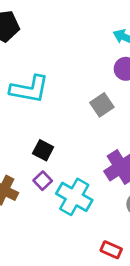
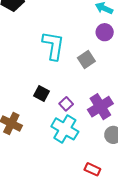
cyan L-shape: (29, 89) -> (53, 46), moved, turned -92
purple square: (43, 181) -> (66, 104), moved

